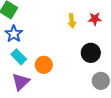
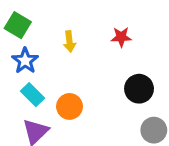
red star: (95, 19) -> (121, 37), moved
yellow arrow: (72, 21) -> (70, 41), moved

